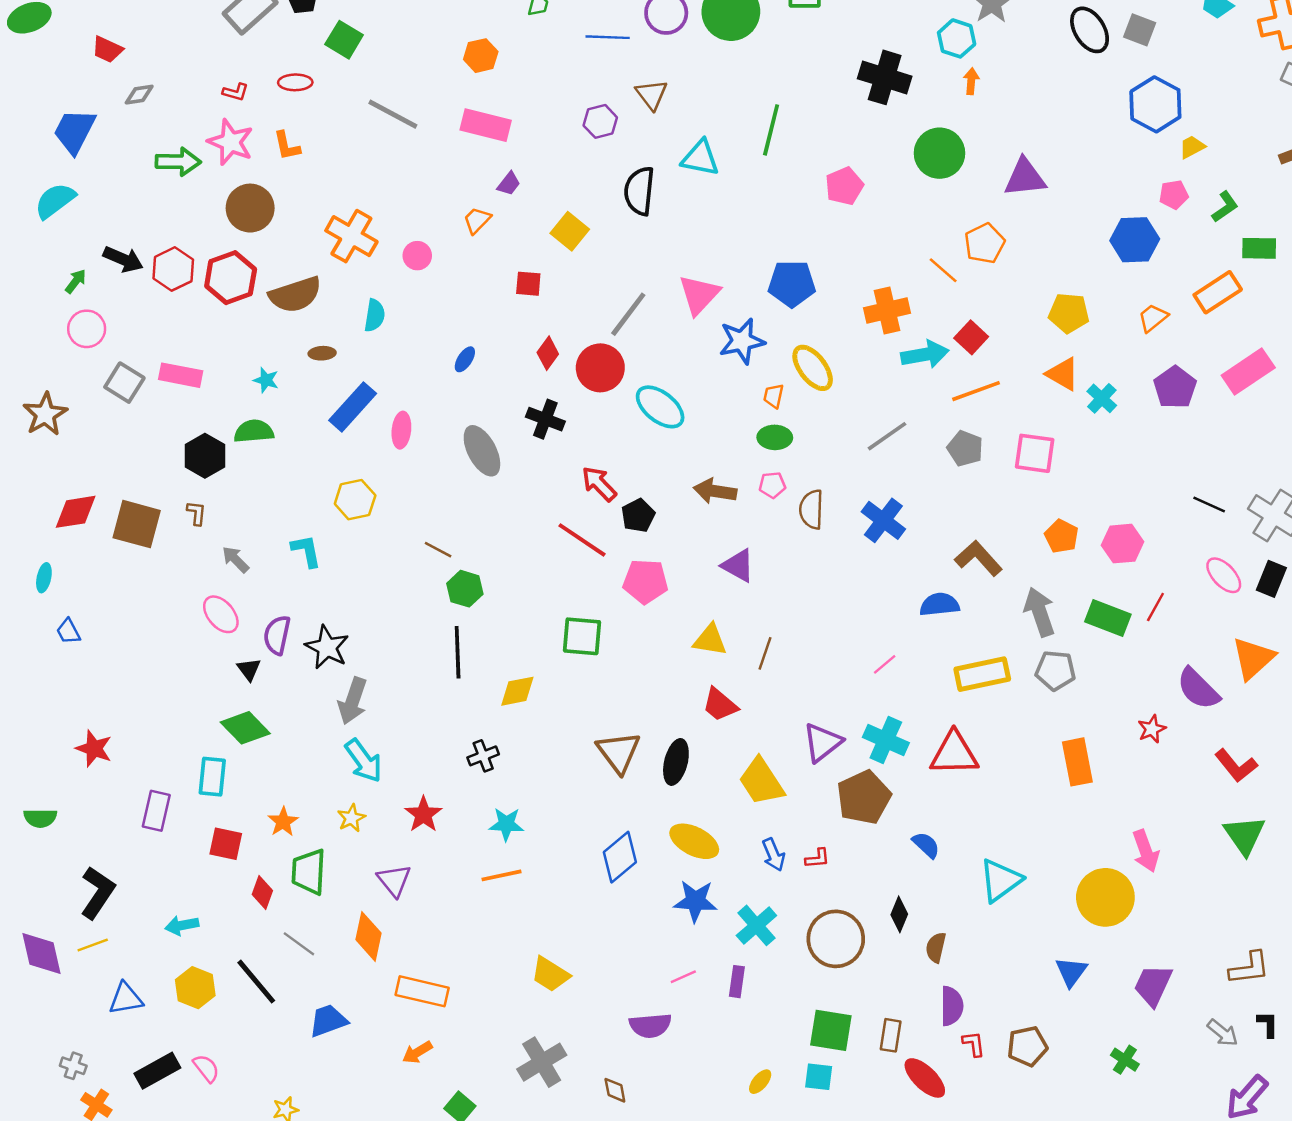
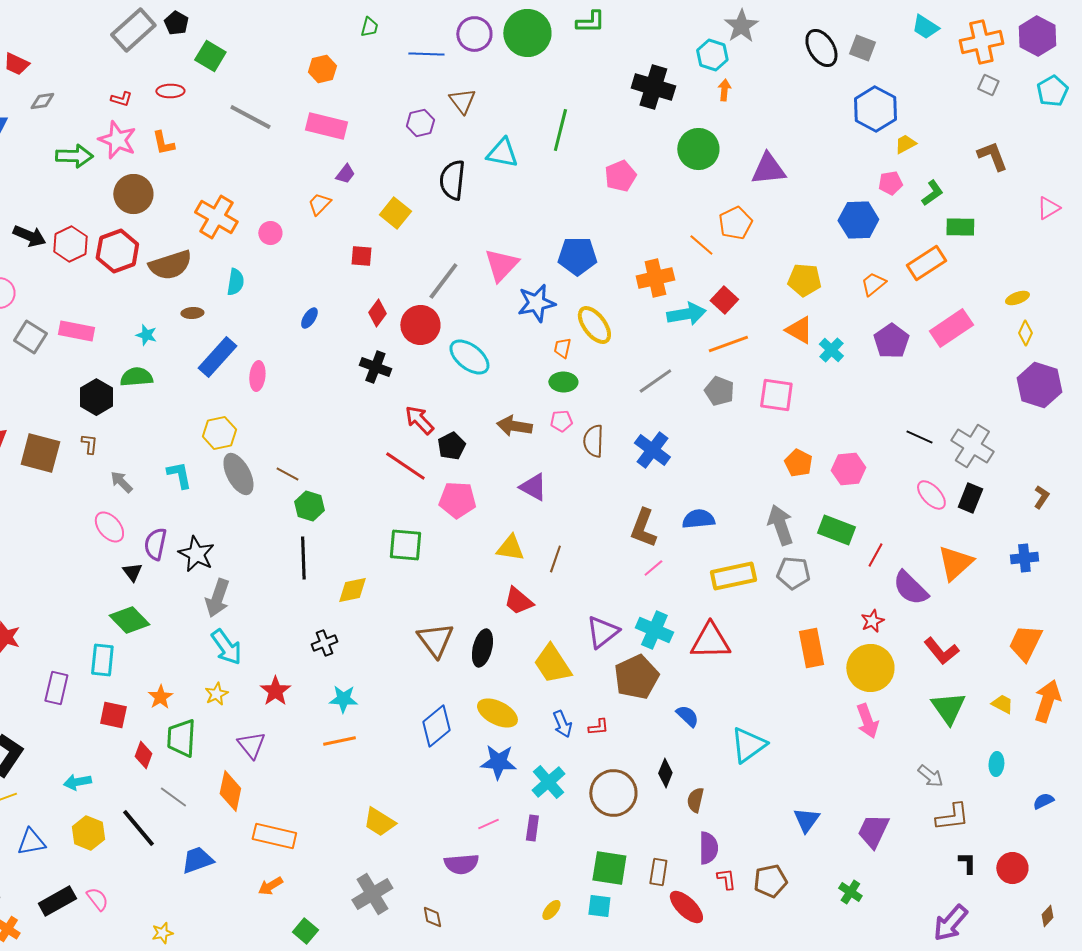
gray ellipse: (482, 451) -> (238, 474), moved
brown L-shape: (979, 558) -> (643, 528), moved, turned -117
red line: (1155, 607) -> (875, 555), moved
yellow circle: (1105, 897) -> (870, 668), moved
gray arrow: (1223, 1033) -> (930, 776), moved

